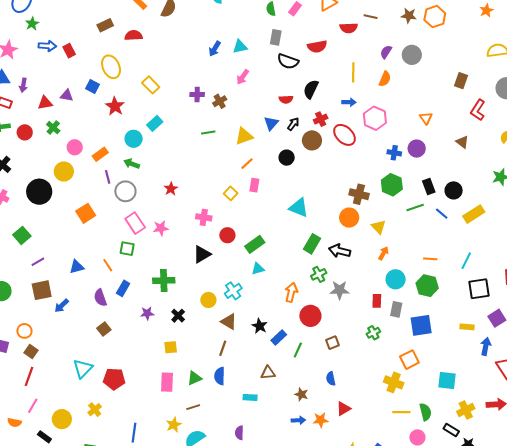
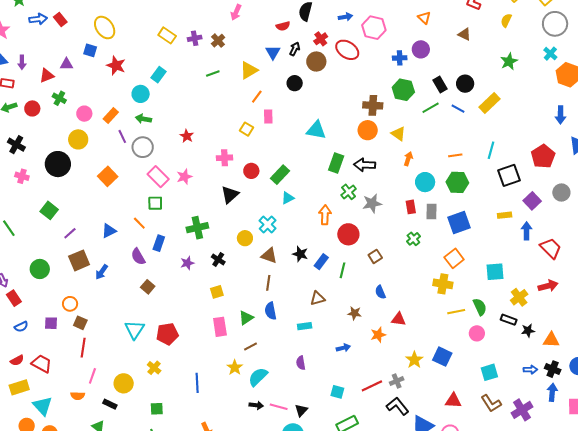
yellow rectangle: (151, 85) -> (167, 35), moved
red triangle: (343, 409) -> (399, 319), turned 49
blue arrow: (298, 420) -> (343, 348), moved

